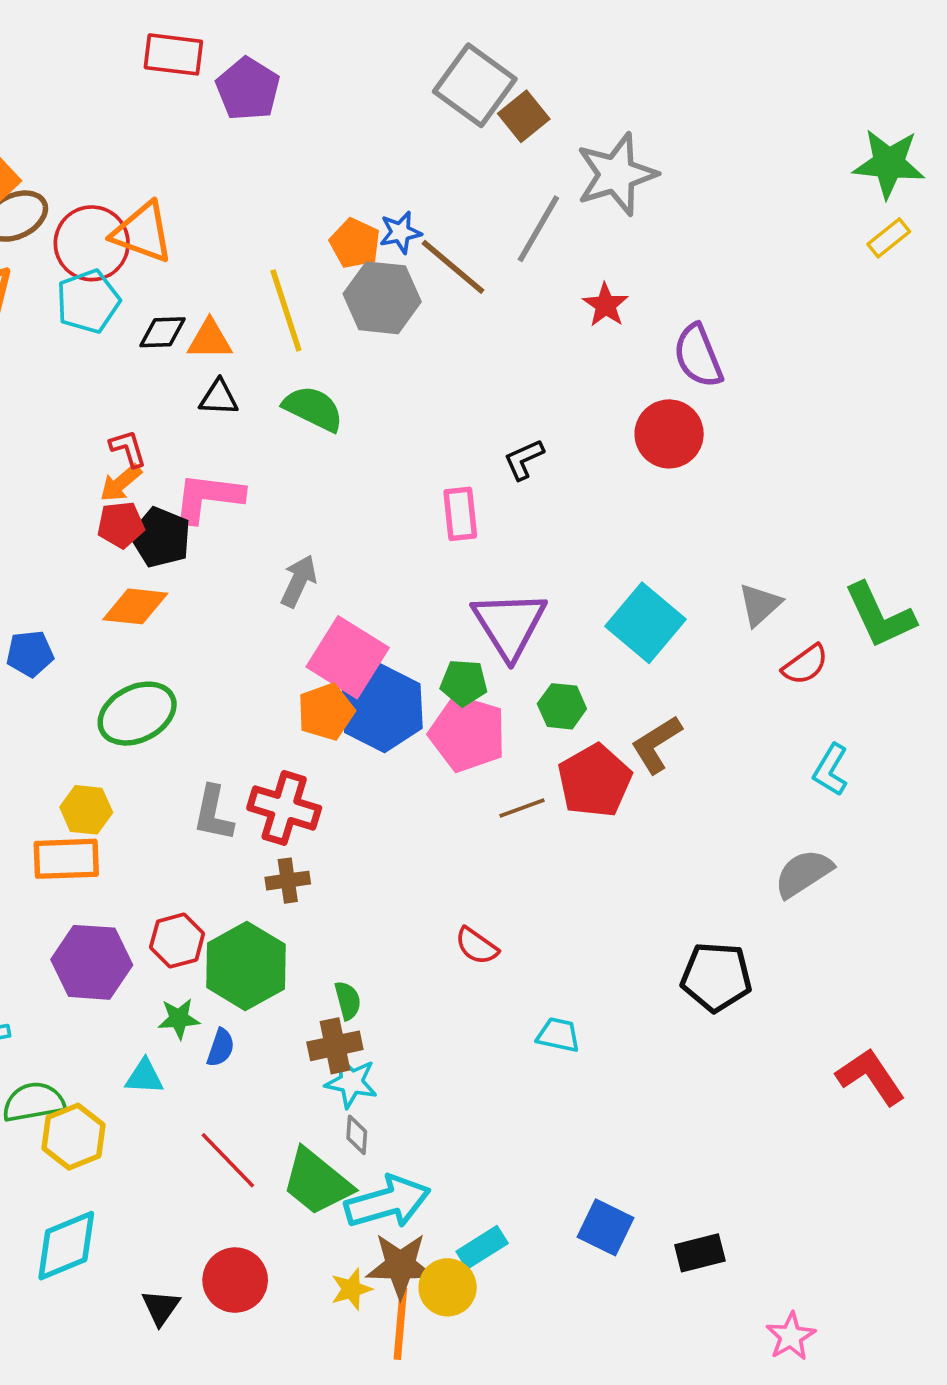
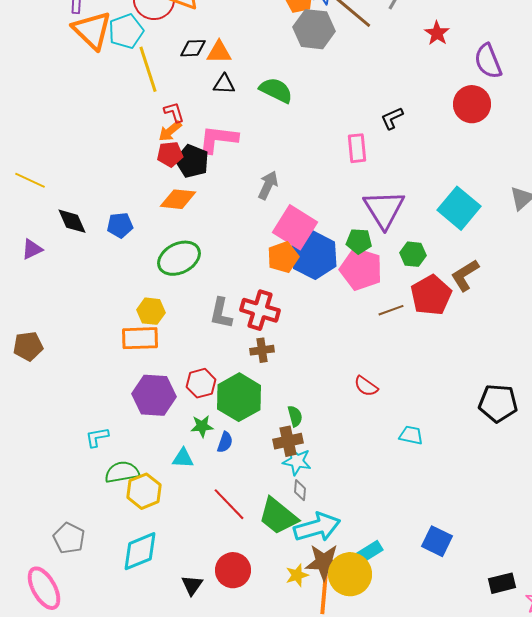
cyan pentagon: (88, 301) -> (126, 31), moved
yellow line: (286, 310) -> (148, 69), moved
black rectangle: (700, 1253) -> (502, 583), moved
yellow circle: (448, 1287) -> (350, 574), size x1.4

